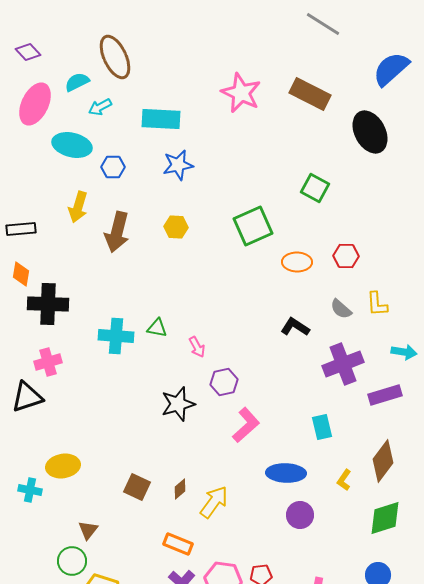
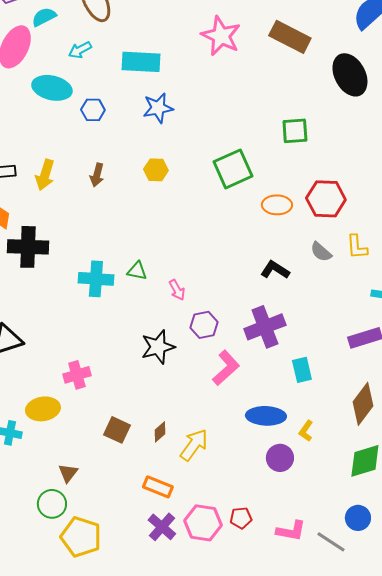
cyan semicircle: (77, 82) -> (44, 17), moved
green square: (315, 188) -> (295, 131), turned -32
yellow arrow: (78, 207) -> (45, 175), moved
brown arrow: (117, 232) -> (97, 175), size x0.6
red hexagon: (346, 256) -> (326, 199), size x1.5
pink cross: (48, 362) -> (77, 375), moved
purple cross: (343, 364) -> (265, 327), moved
yellow L-shape: (344, 480) -> (306, 431), moved

